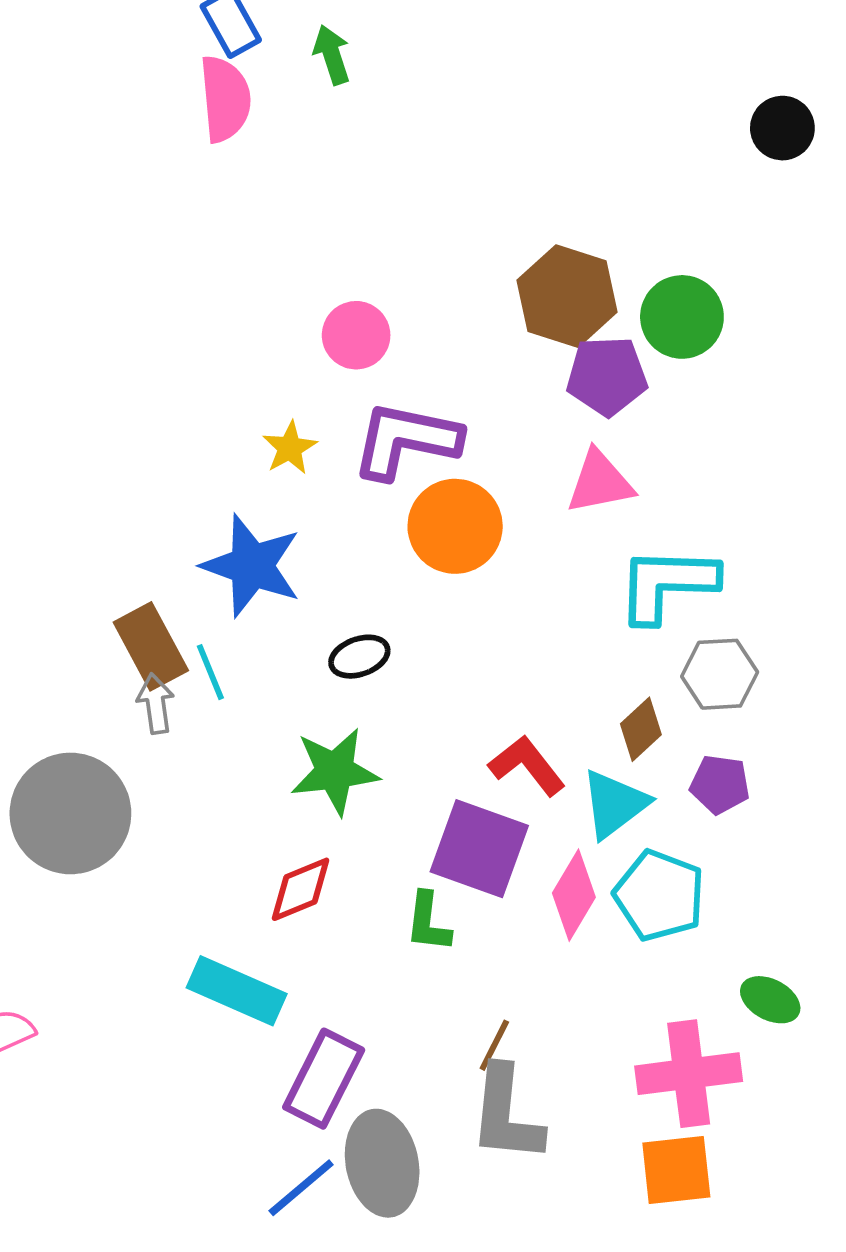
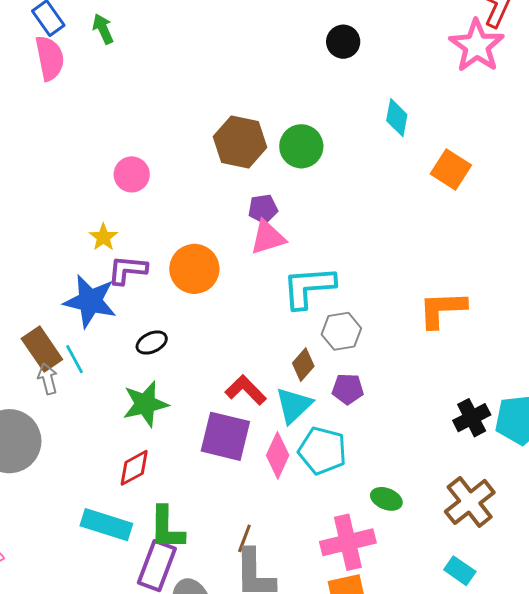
purple pentagon: (607, 376) -> (263, 209), moved, size x0.7
purple L-shape: (406, 440) -> (127, 270), moved, size x0.7
green L-shape: (428, 922) -> (167, 528), moved, size x1.4

